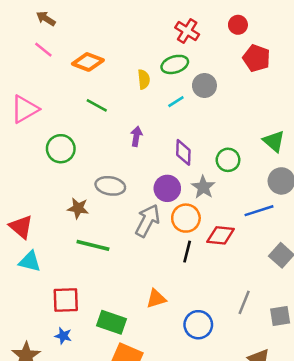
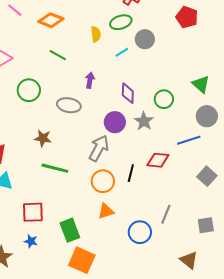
gray ellipse: (110, 186) -> (69, 105), moved
orange circle: (186, 218) -> (103, 181), moved
gray line: (244, 302) -> (166, 214), moved
green rectangle: (112, 322) -> (70, 230), turned 50

